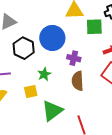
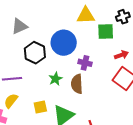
brown semicircle: (78, 81) -> (77, 84), moved
yellow square: (31, 92) -> (40, 107), moved

